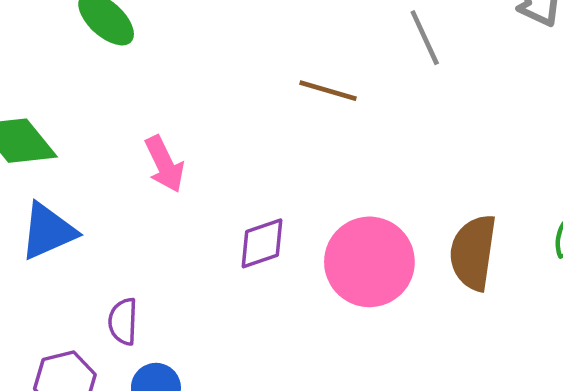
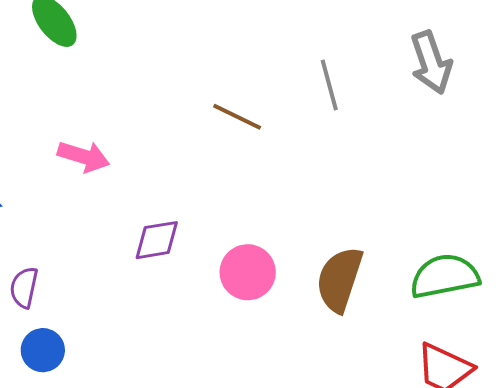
pink arrow: (164, 164) -> (84, 156), turned -57
pink circle: (369, 262) -> (248, 272), size x0.7

